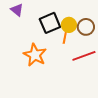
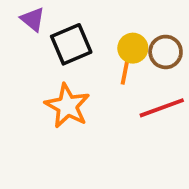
black square: (50, 23) -> (71, 44), moved

